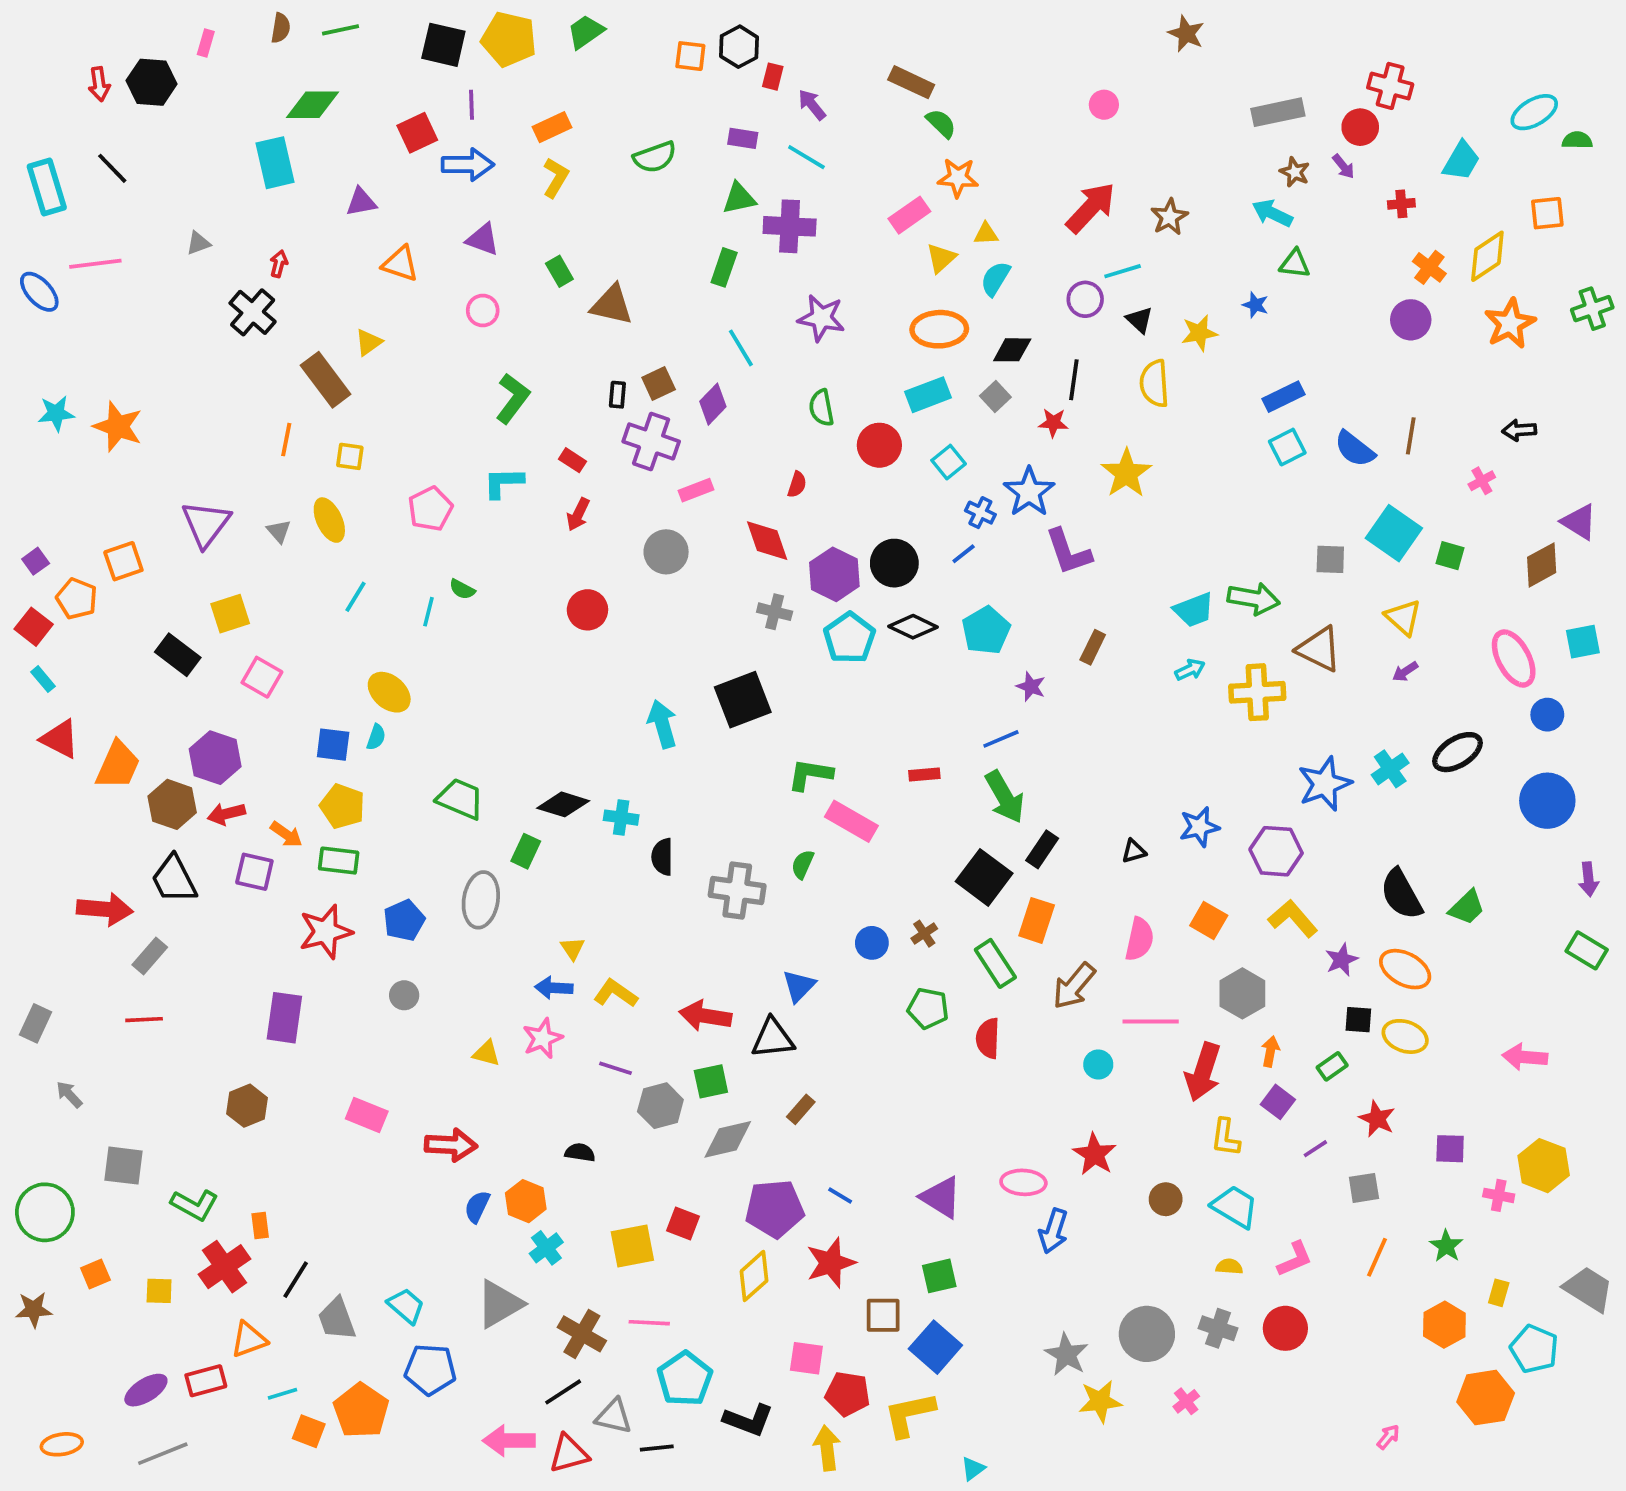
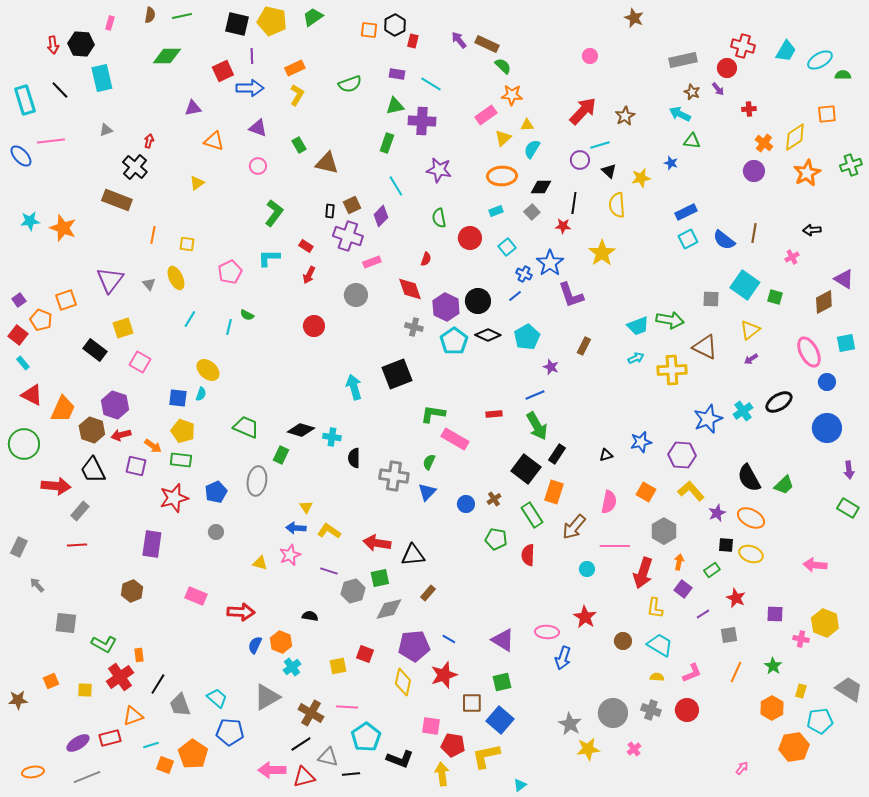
purple arrow: (812, 105) -> (459, 40), moved
cyan trapezoid: (1461, 161) -> (786, 51), moved
cyan rectangle: (275, 163) -> (102, 78), moved
brown rectangle: (326, 380) -> (117, 200), moved, turned -32
cyan rectangle: (928, 395) -> (496, 211), size x0.6
yellow triangle: (1403, 617) -> (750, 330), turned 40
blue triangle: (799, 986) -> (427, 492), moved
green circle: (45, 1212) -> (24, 444), moved
yellow square: (632, 1246) -> (338, 666), size x0.7
yellow diamond: (754, 1276) -> (403, 682), turned -36
cyan pentagon: (1534, 1349) -> (820, 721), turned -30

